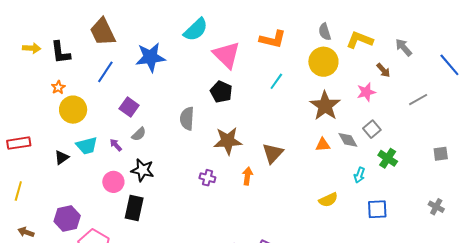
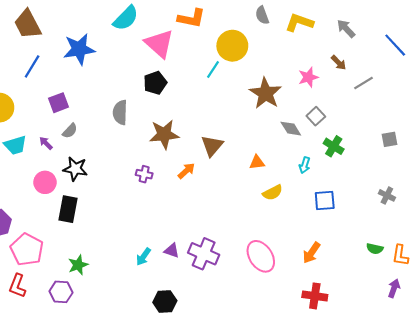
orange L-shape: (273, 39) -> (191, 18), moved
yellow circle: (323, 62) -> (232, 46), moved
brown arrow: (383, 70) -> (339, 63), moved
black pentagon: (221, 92) -> (155, 83), turned 30
purple square: (129, 107) -> (58, 103), turned 36
orange triangle: (323, 145) -> (257, 162), moved
orange arrow: (247, 176) -> (186, 171), turned 42

